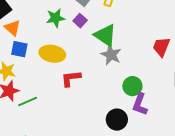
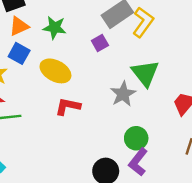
green star: (55, 18) -> (54, 28), moved
orange triangle: (12, 28) -> (19, 26), turned 36
green triangle: (105, 35) -> (145, 73), moved

